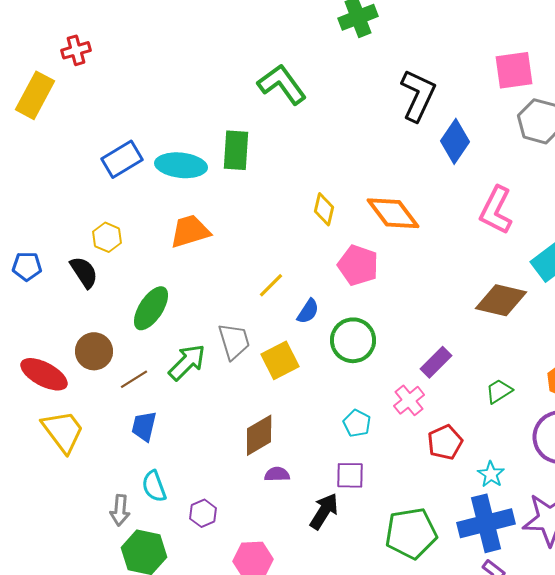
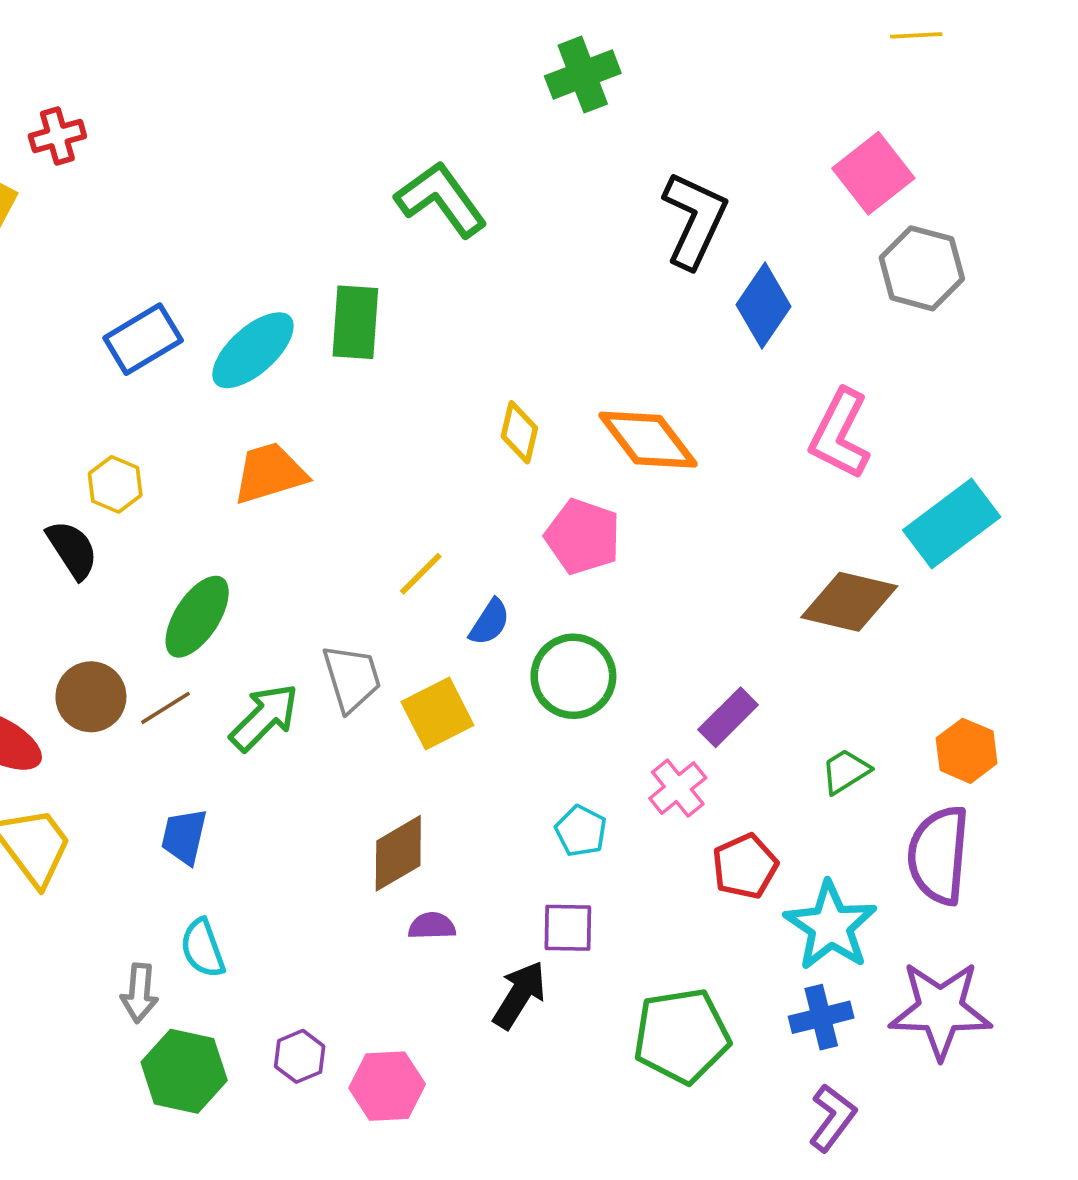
pink square: (514, 70) -> (873, 173), turned -30
cyan ellipse: (181, 165) -> (253, 350), turned -48
brown line: (134, 379) -> (165, 708), moved
cyan star: (491, 474) -> (831, 926), size x1.8
purple hexagon: (203, 513) -> (300, 1056), moved
blue cross: (486, 523) -> (821, 1017), size x0.6

